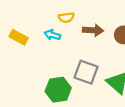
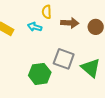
yellow semicircle: (66, 17) -> (47, 12), turned 96

